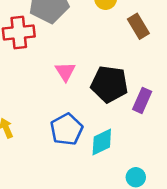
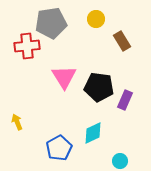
pink triangle: (65, 72) -> (64, 77), size x1.5
blue pentagon: (67, 129) -> (59, 148), moved

